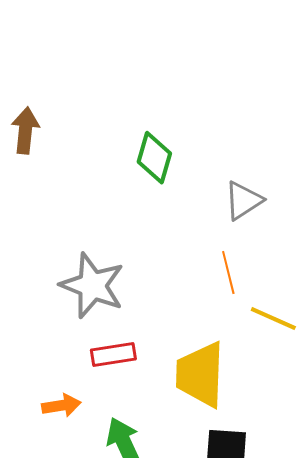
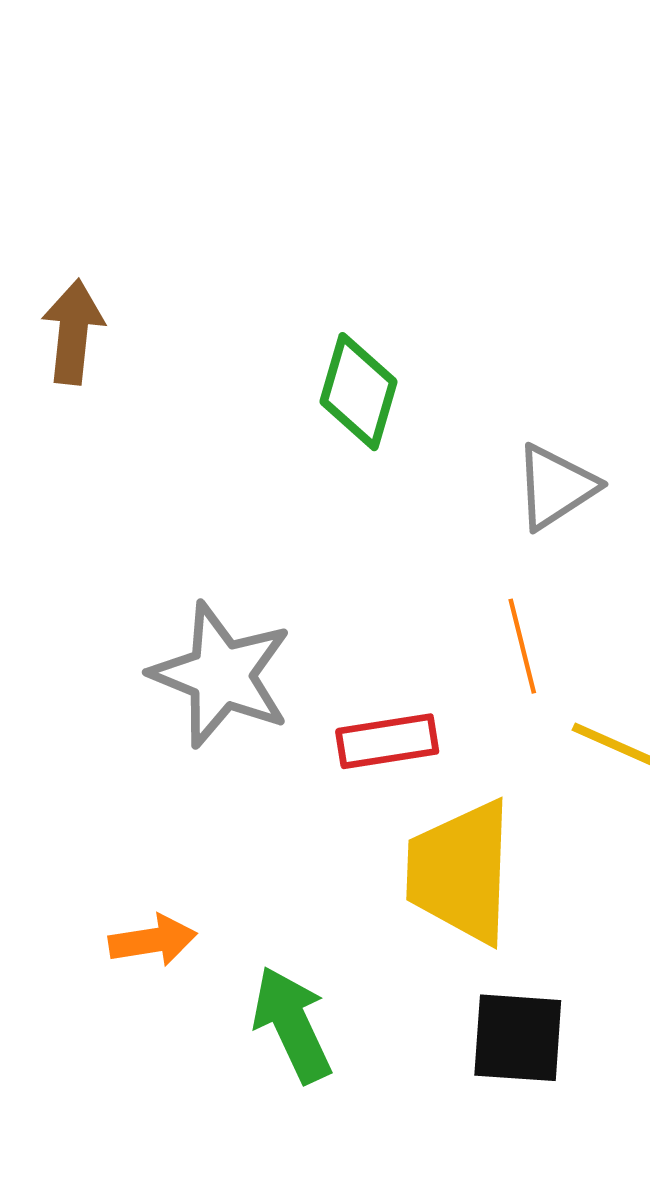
red rectangle: (113, 355) -> (387, 741), moved

